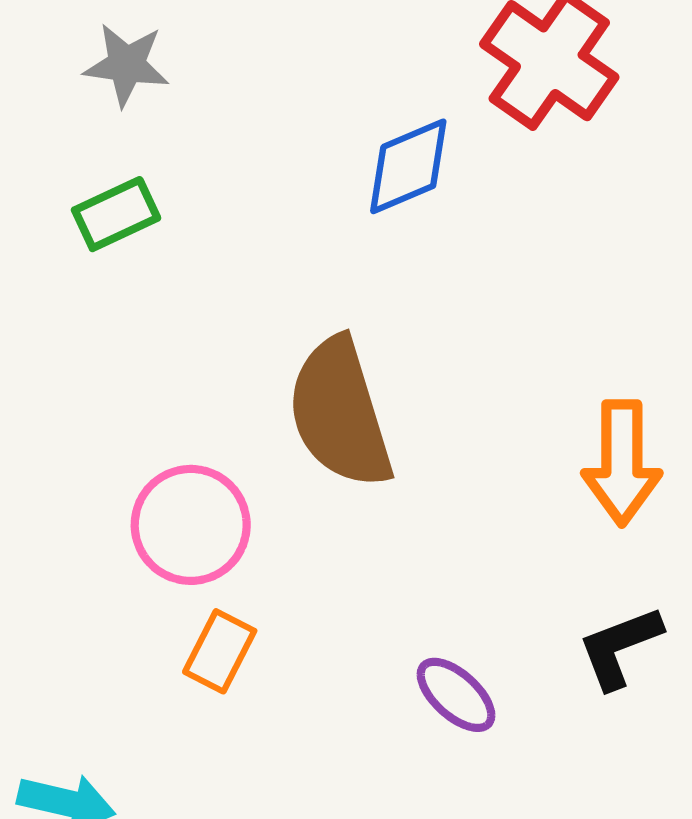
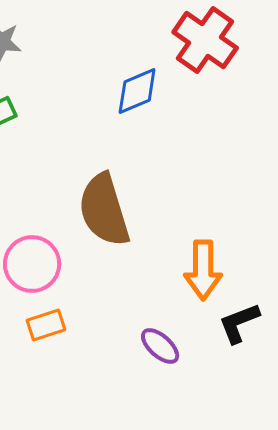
orange arrow: (622, 463) -> (203, 270), moved
orange rectangle: (220, 651) -> (46, 325), turned 45

